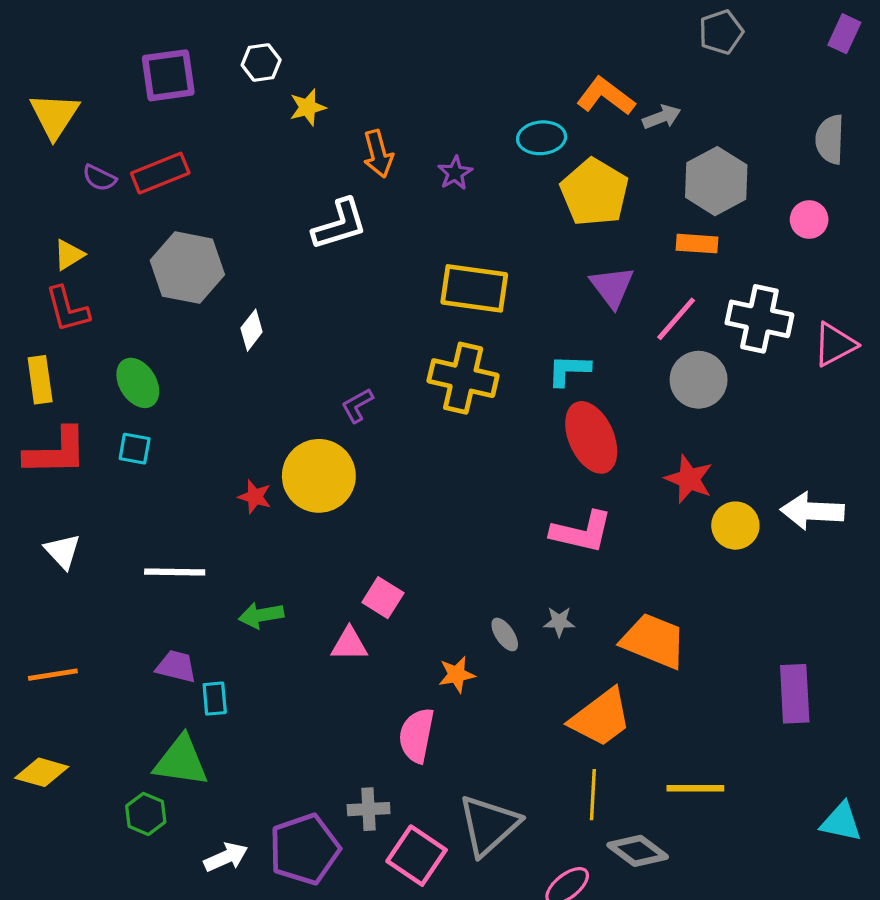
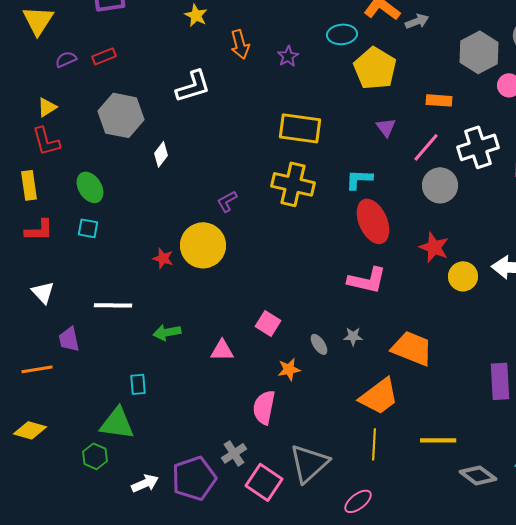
yellow star: (308, 107) -> (196, 15), turned -30
red rectangle: (160, 173) -> (104, 56), size x0.7
purple semicircle: (99, 178) -> (66, 59), turned 130
gray hexagon: (716, 181) -> (479, 52), moved
white L-shape: (340, 224) -> (193, 86), moved
purple triangle: (612, 287) -> (386, 127), size x0.7
white cross: (759, 319) -> (478, 147), turned -30
red L-shape: (56, 452) -> (39, 230), size x0.7
pink square: (383, 598) -> (268, 323), moved
purple trapezoid: (176, 667) -> (69, 339), moved, turned -116
gray cross: (369, 809) -> (234, 453), turned -30
gray diamond: (638, 851) -> (478, 475), moved

